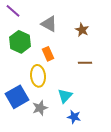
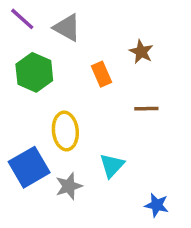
gray triangle: (49, 24) -> (67, 28), moved
orange rectangle: (48, 54) -> (102, 74), moved
blue star: (74, 117) -> (157, 205), moved

